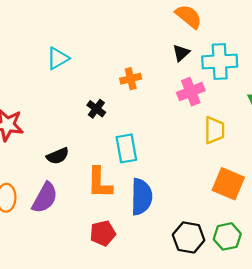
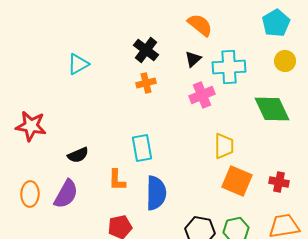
black cross: (96, 109) -> (146, 50), moved, size x1.4
yellow trapezoid: (214, 130) -> (224, 146), moved
orange L-shape: (100, 183) -> (117, 180), size x0.7

